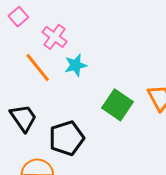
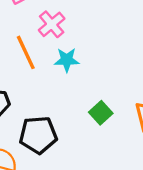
green square: (117, 105) -> (101, 113), size x0.7

